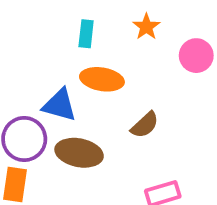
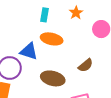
brown semicircle: (145, 125) -> (86, 65), moved
brown ellipse: (79, 153) -> (53, 78), moved

